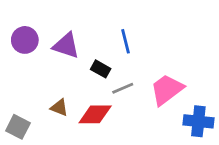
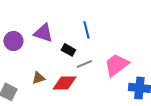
purple circle: (25, 40) -> (13, 41), moved
brown triangle: (59, 108) -> (38, 78), turned -40

